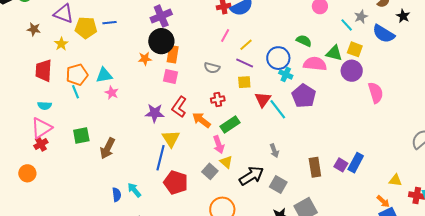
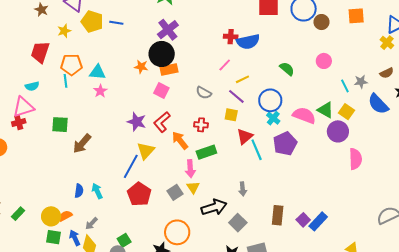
purple cross: (161, 16) -> (168, 30), turned -30
green semicircle: (304, 41) -> (287, 69), moved
orange rectangle: (173, 54) -> (169, 70), turned 54
cyan semicircle: (45, 106) -> (32, 86), turned -32

